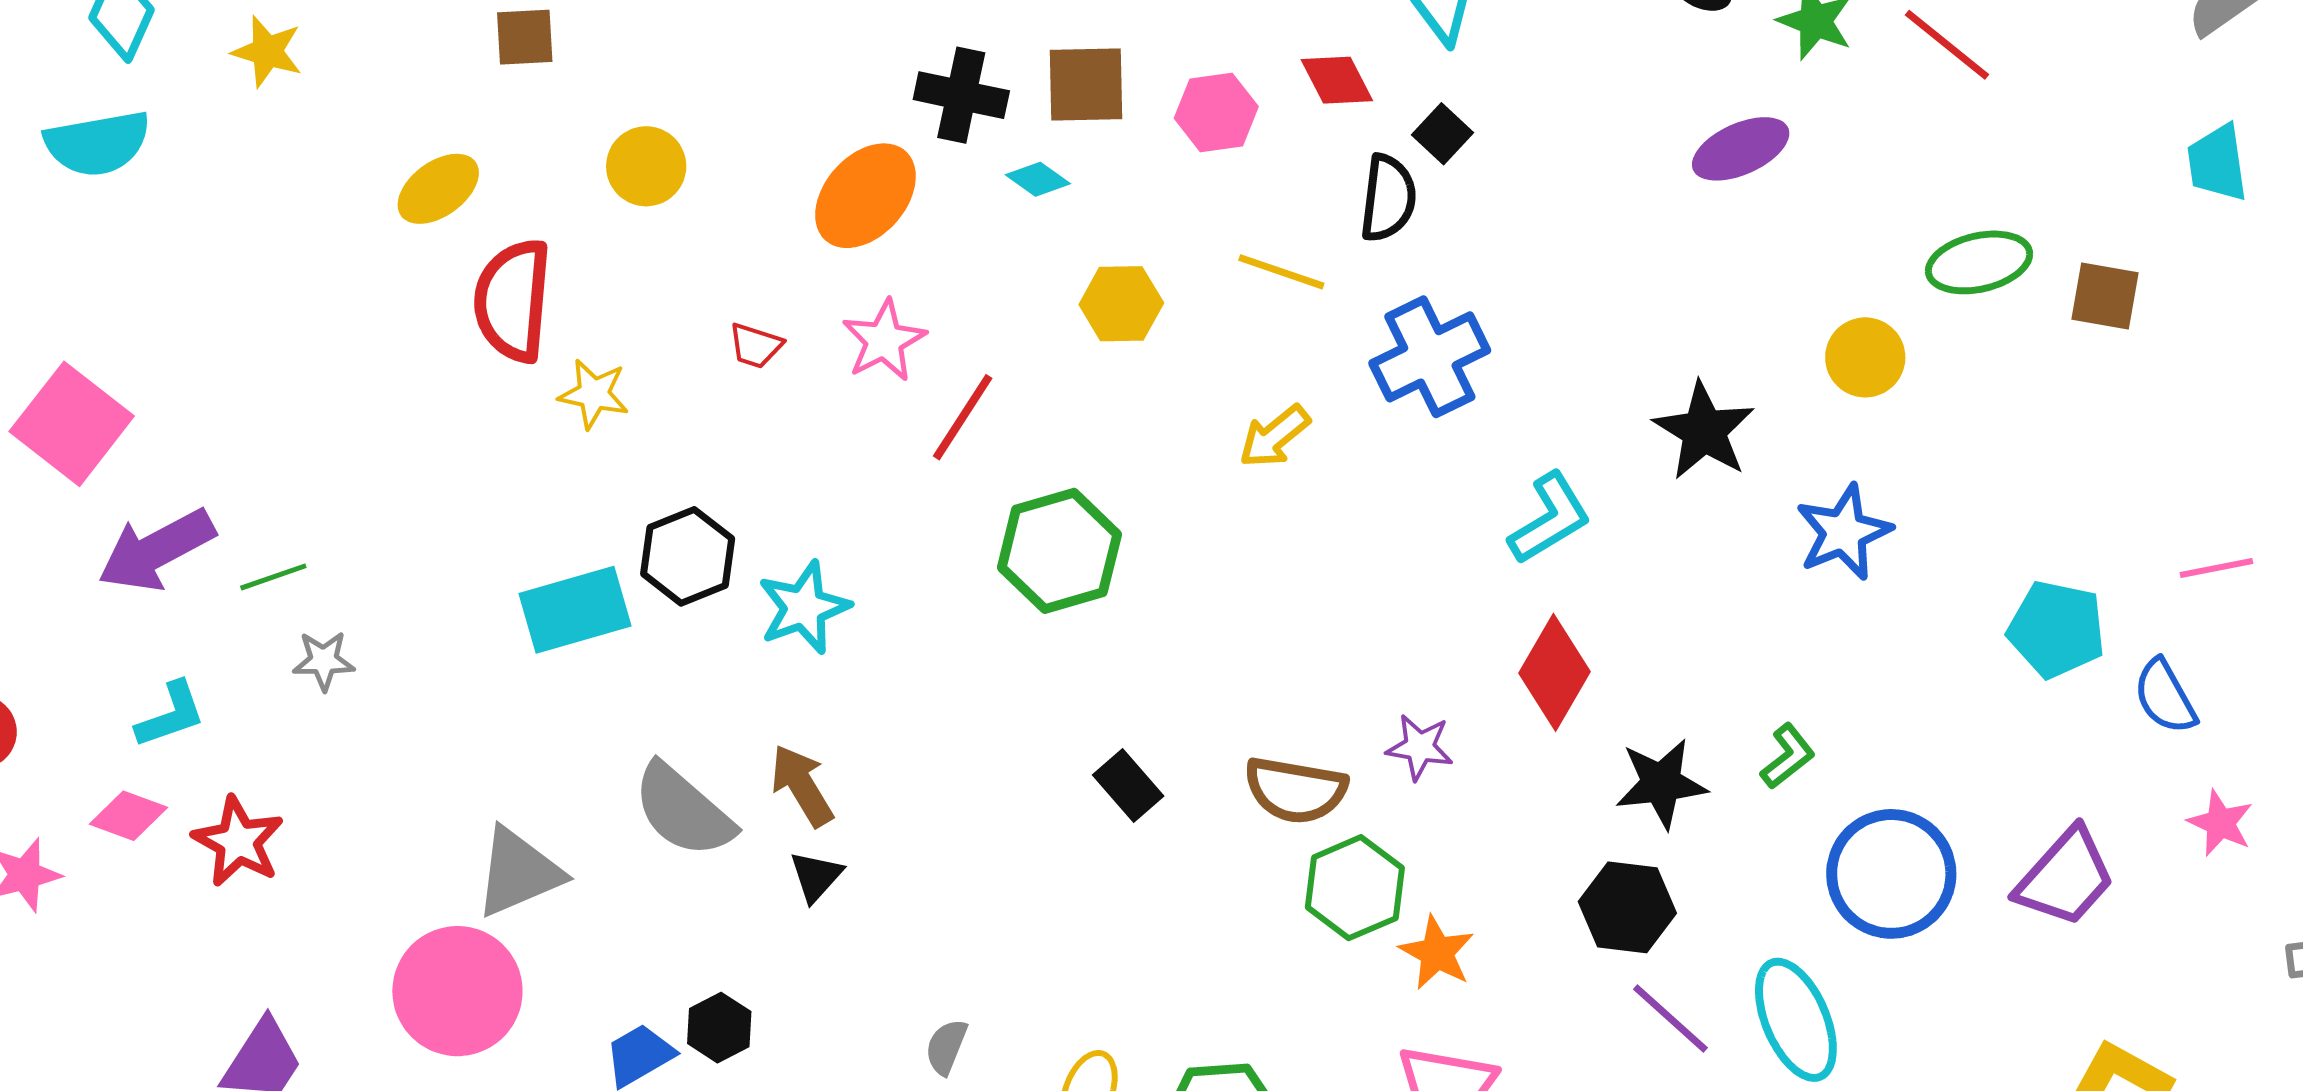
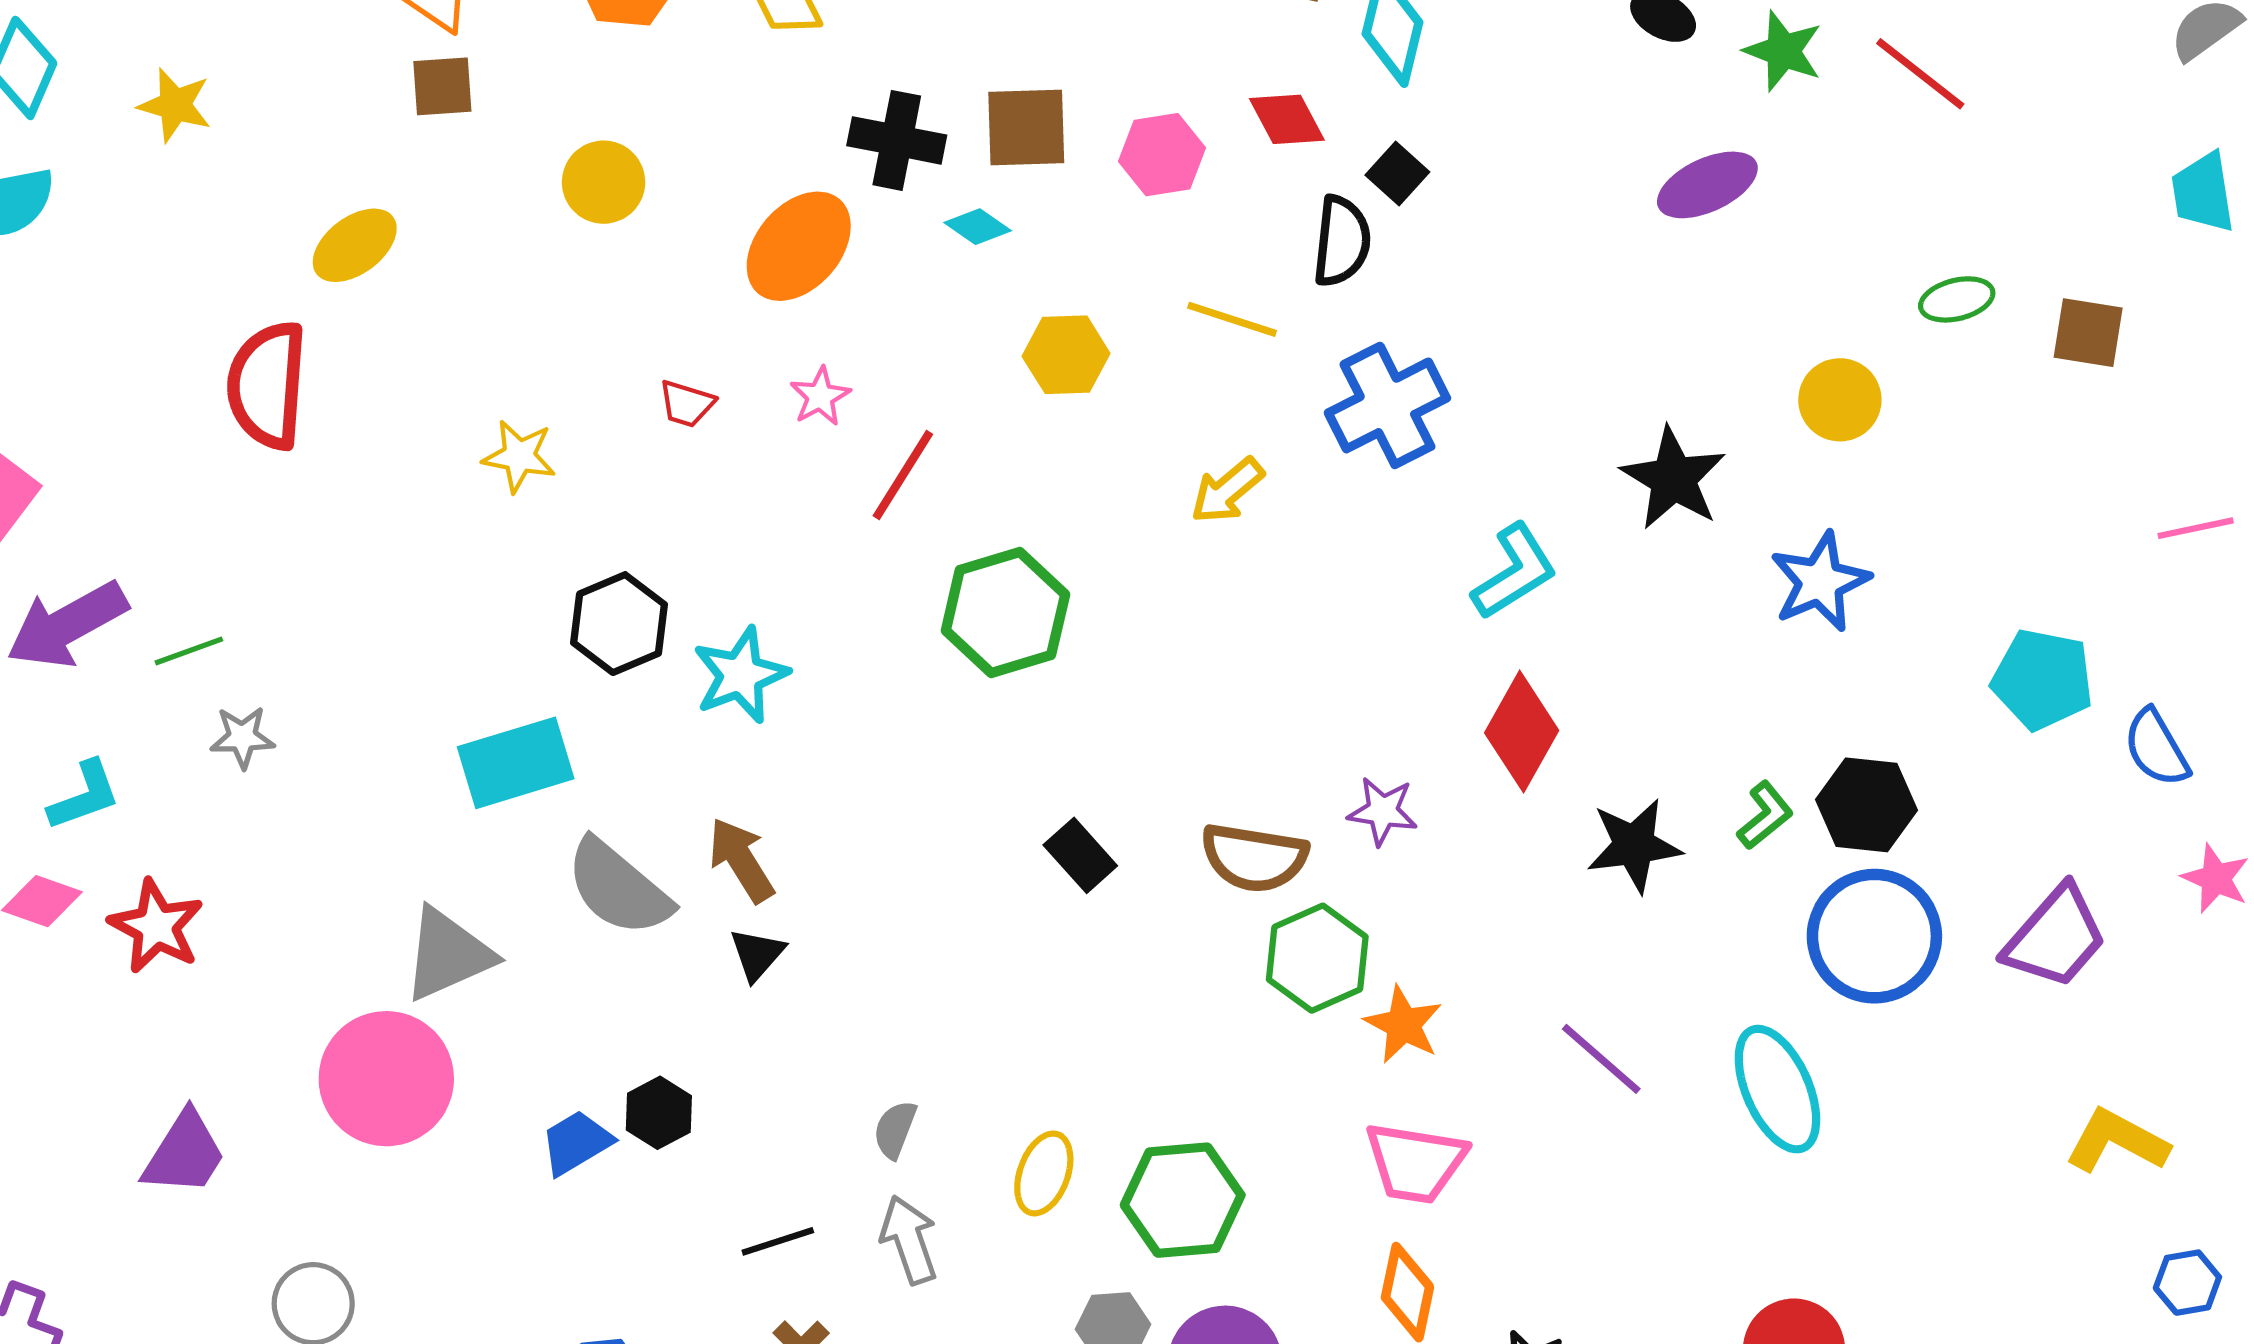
yellow circle: (646, 166) -> (604, 182), moved
green ellipse: (1979, 262) -> (1957, 299), size x0.7
red semicircle: (513, 300) -> (267, 385), moved
pink star: (884, 341) -> (820, 396), size x0.7
pink line: (2216, 568) -> (2196, 528), moved
cyan rectangle: (575, 610) -> (516, 763), moved
black hexagon: (1627, 907) -> (1867, 805), moved
purple line: (1670, 1018) -> (1601, 1059), moved

